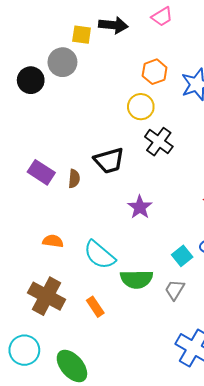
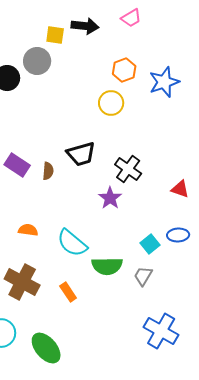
black cross: (159, 142) -> (128, 169), moved

